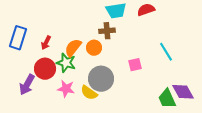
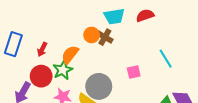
brown cross: (107, 31) -> (105, 37), turned 35
orange circle: (94, 48) -> (92, 35), moved
green star: (66, 63) -> (63, 70), turned 30

